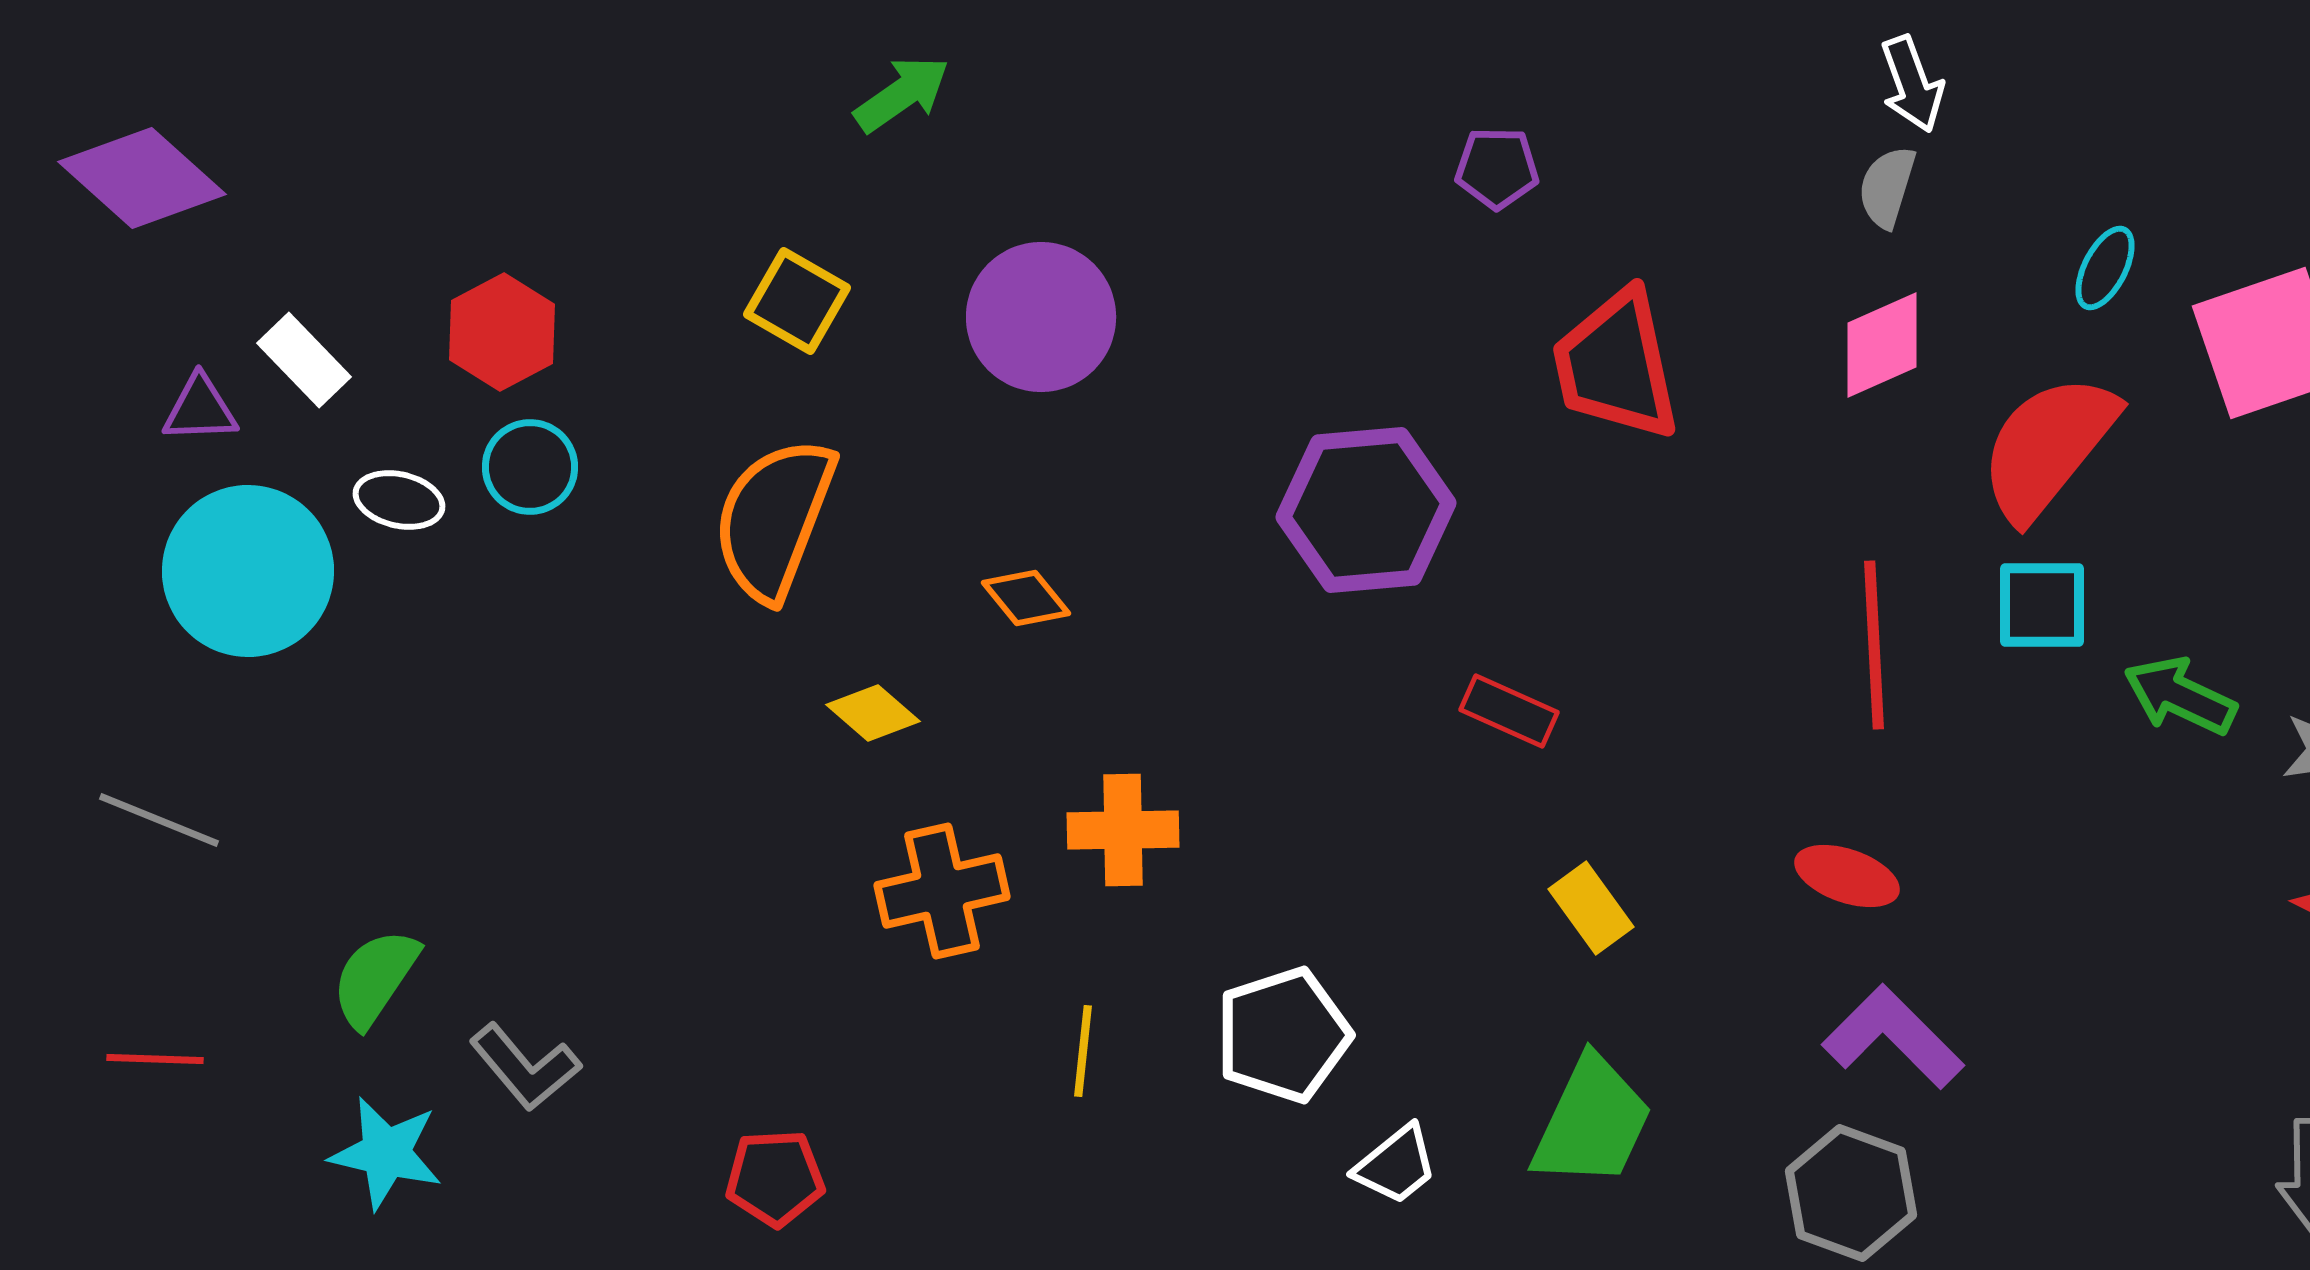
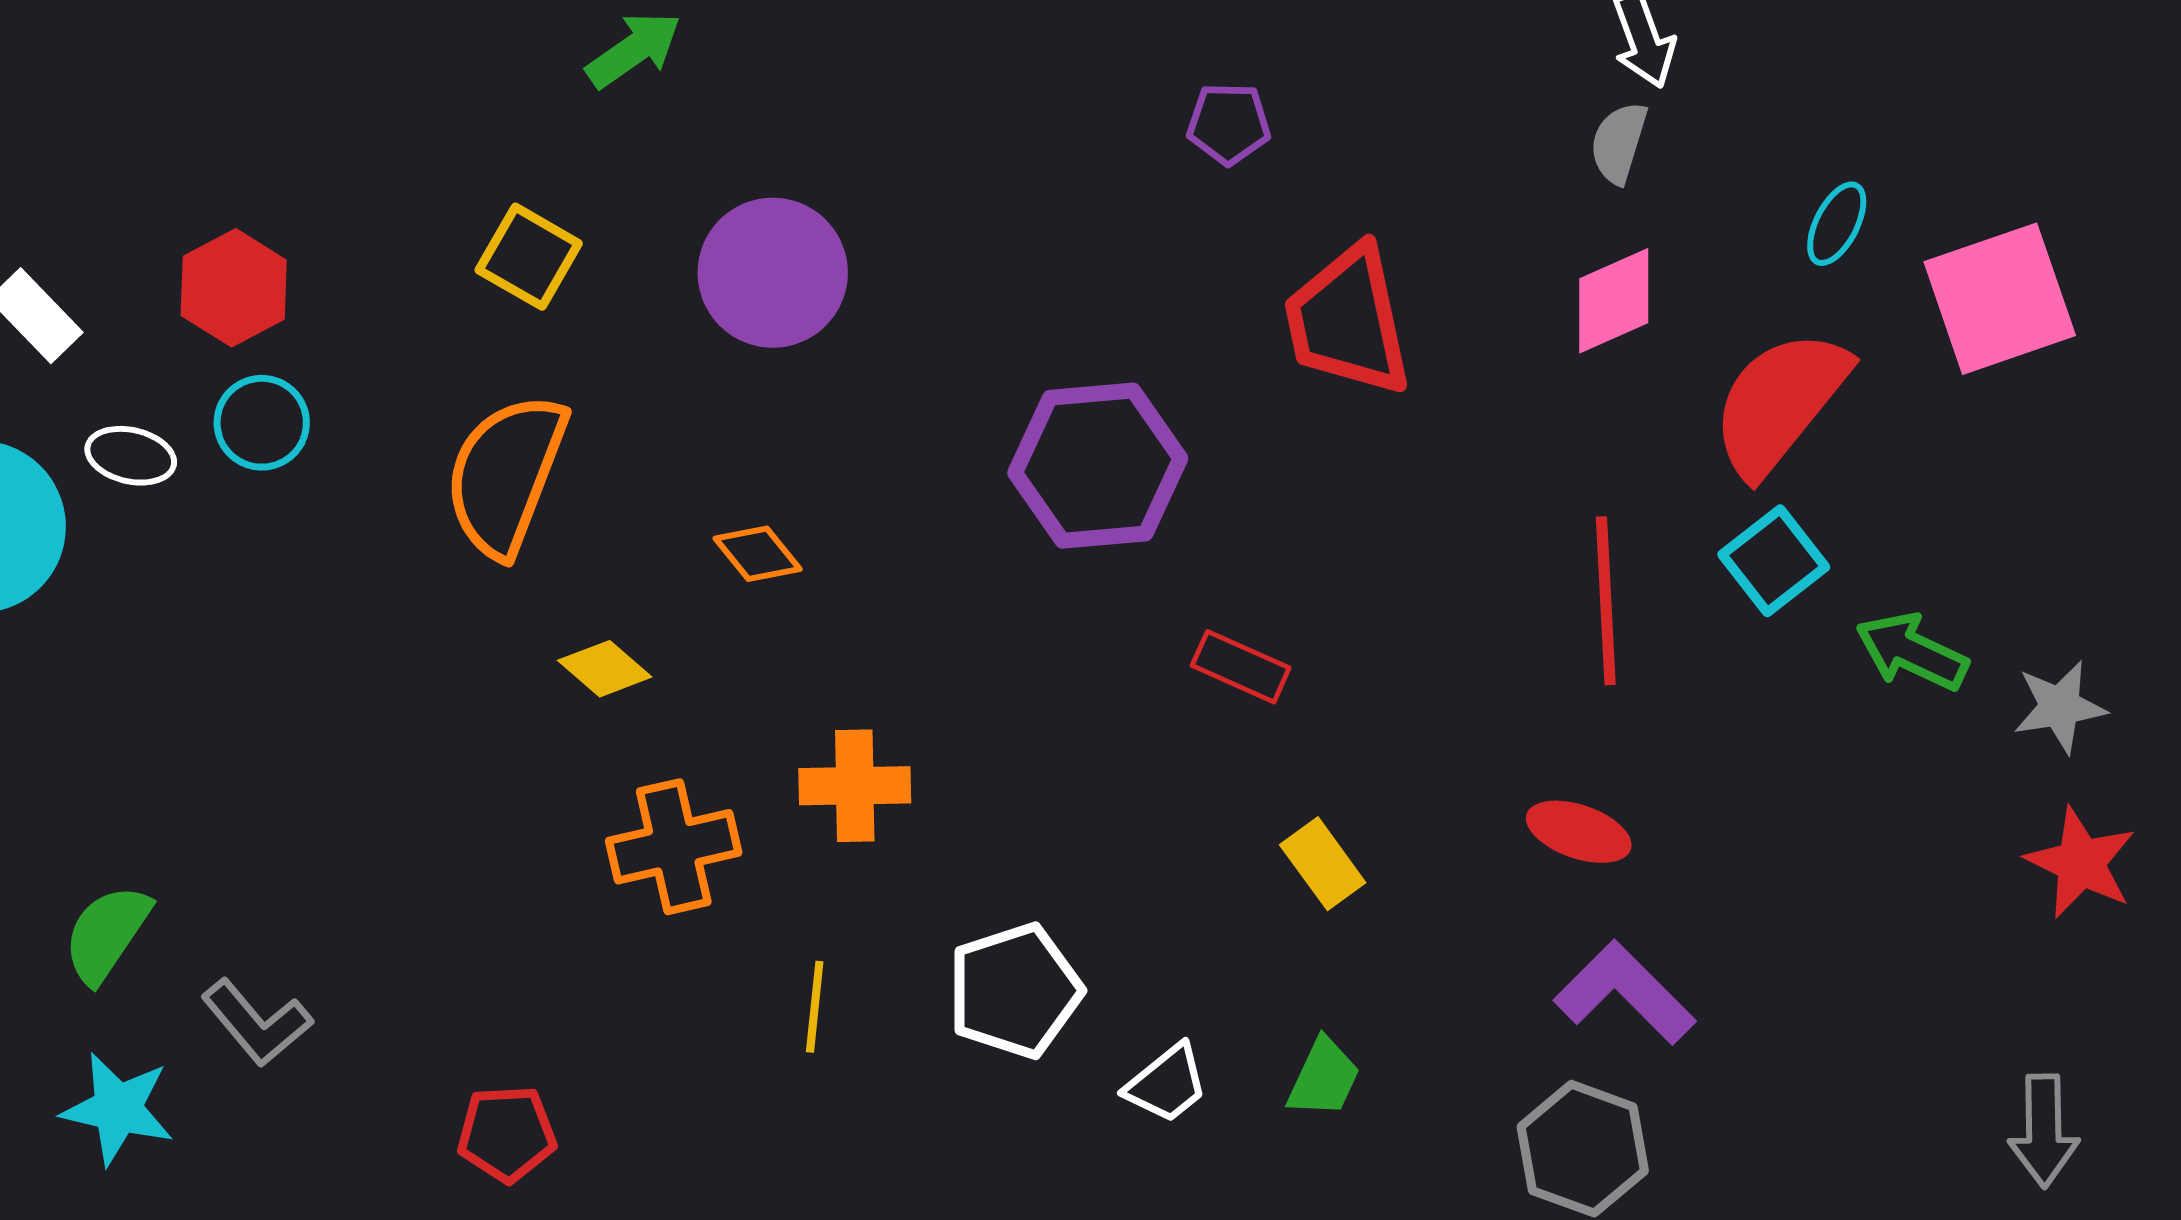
cyan square: (2042, 605) -> (1774, 561), turned -38
green trapezoid: (1592, 1122) -> (1324, 1078), size x0.6
white trapezoid: (1396, 1165) -> (1167, 1084), moved

